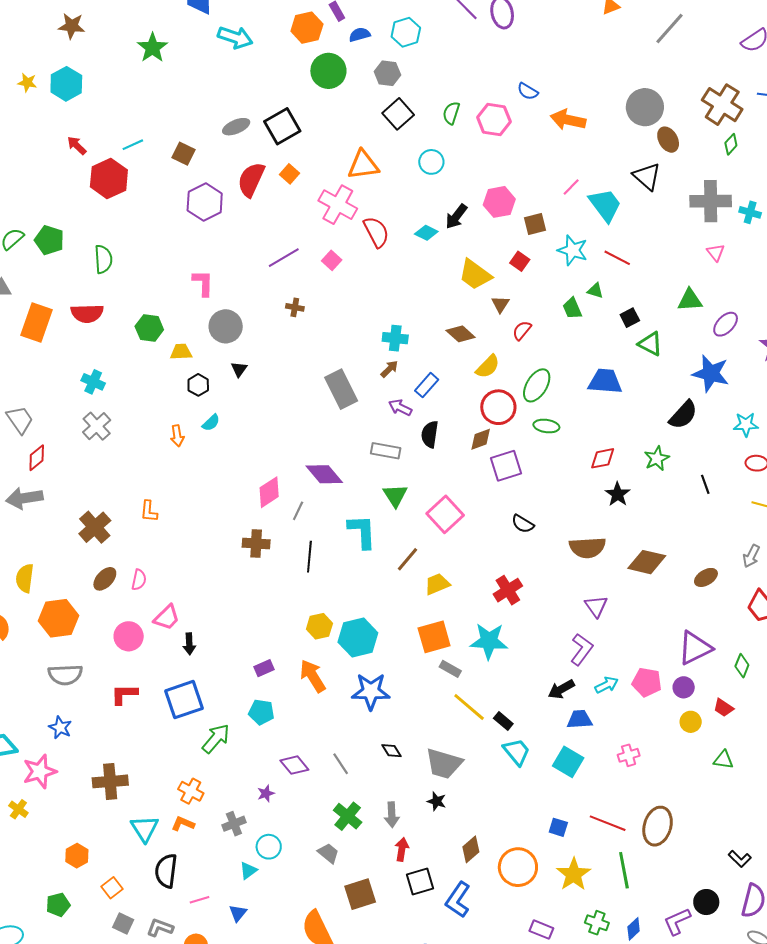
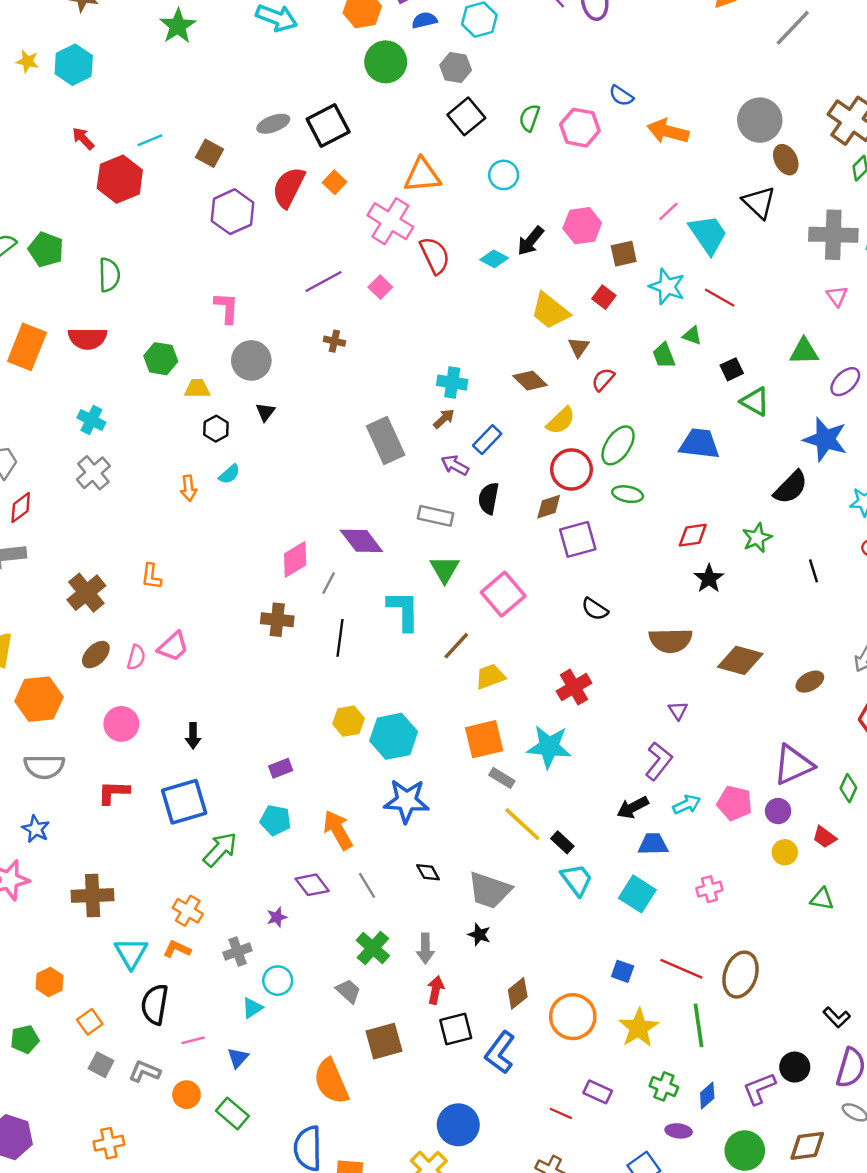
purple triangle: (596, 606) -> (678, 710), size x0.7
pink trapezoid: (167, 617) -> (173, 647), moved
orange arrow: (313, 676) -> (338, 830), moved

